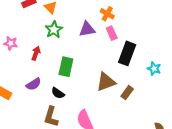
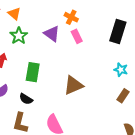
purple triangle: (87, 29) -> (52, 34), turned 48
black rectangle: (127, 53) -> (118, 32), moved
brown rectangle: (127, 93) -> (123, 96), moved

